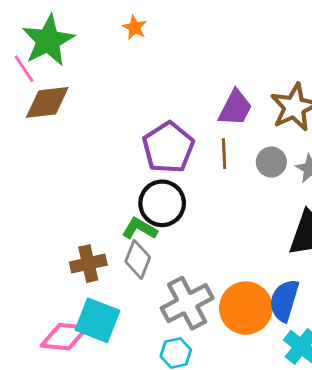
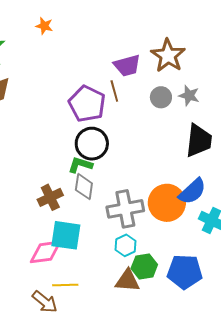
purple trapezoid: (235, 108) -> (127, 66), turned 60
brown line: (224, 154) -> (114, 91), moved
blue semicircle: (284, 300) -> (192, 191), turned -136
gray cross: (187, 303) -> (125, 209), turned 30

